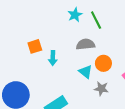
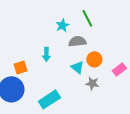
cyan star: (75, 15) -> (62, 25), moved
orange square: (35, 46) -> (20, 67), moved

